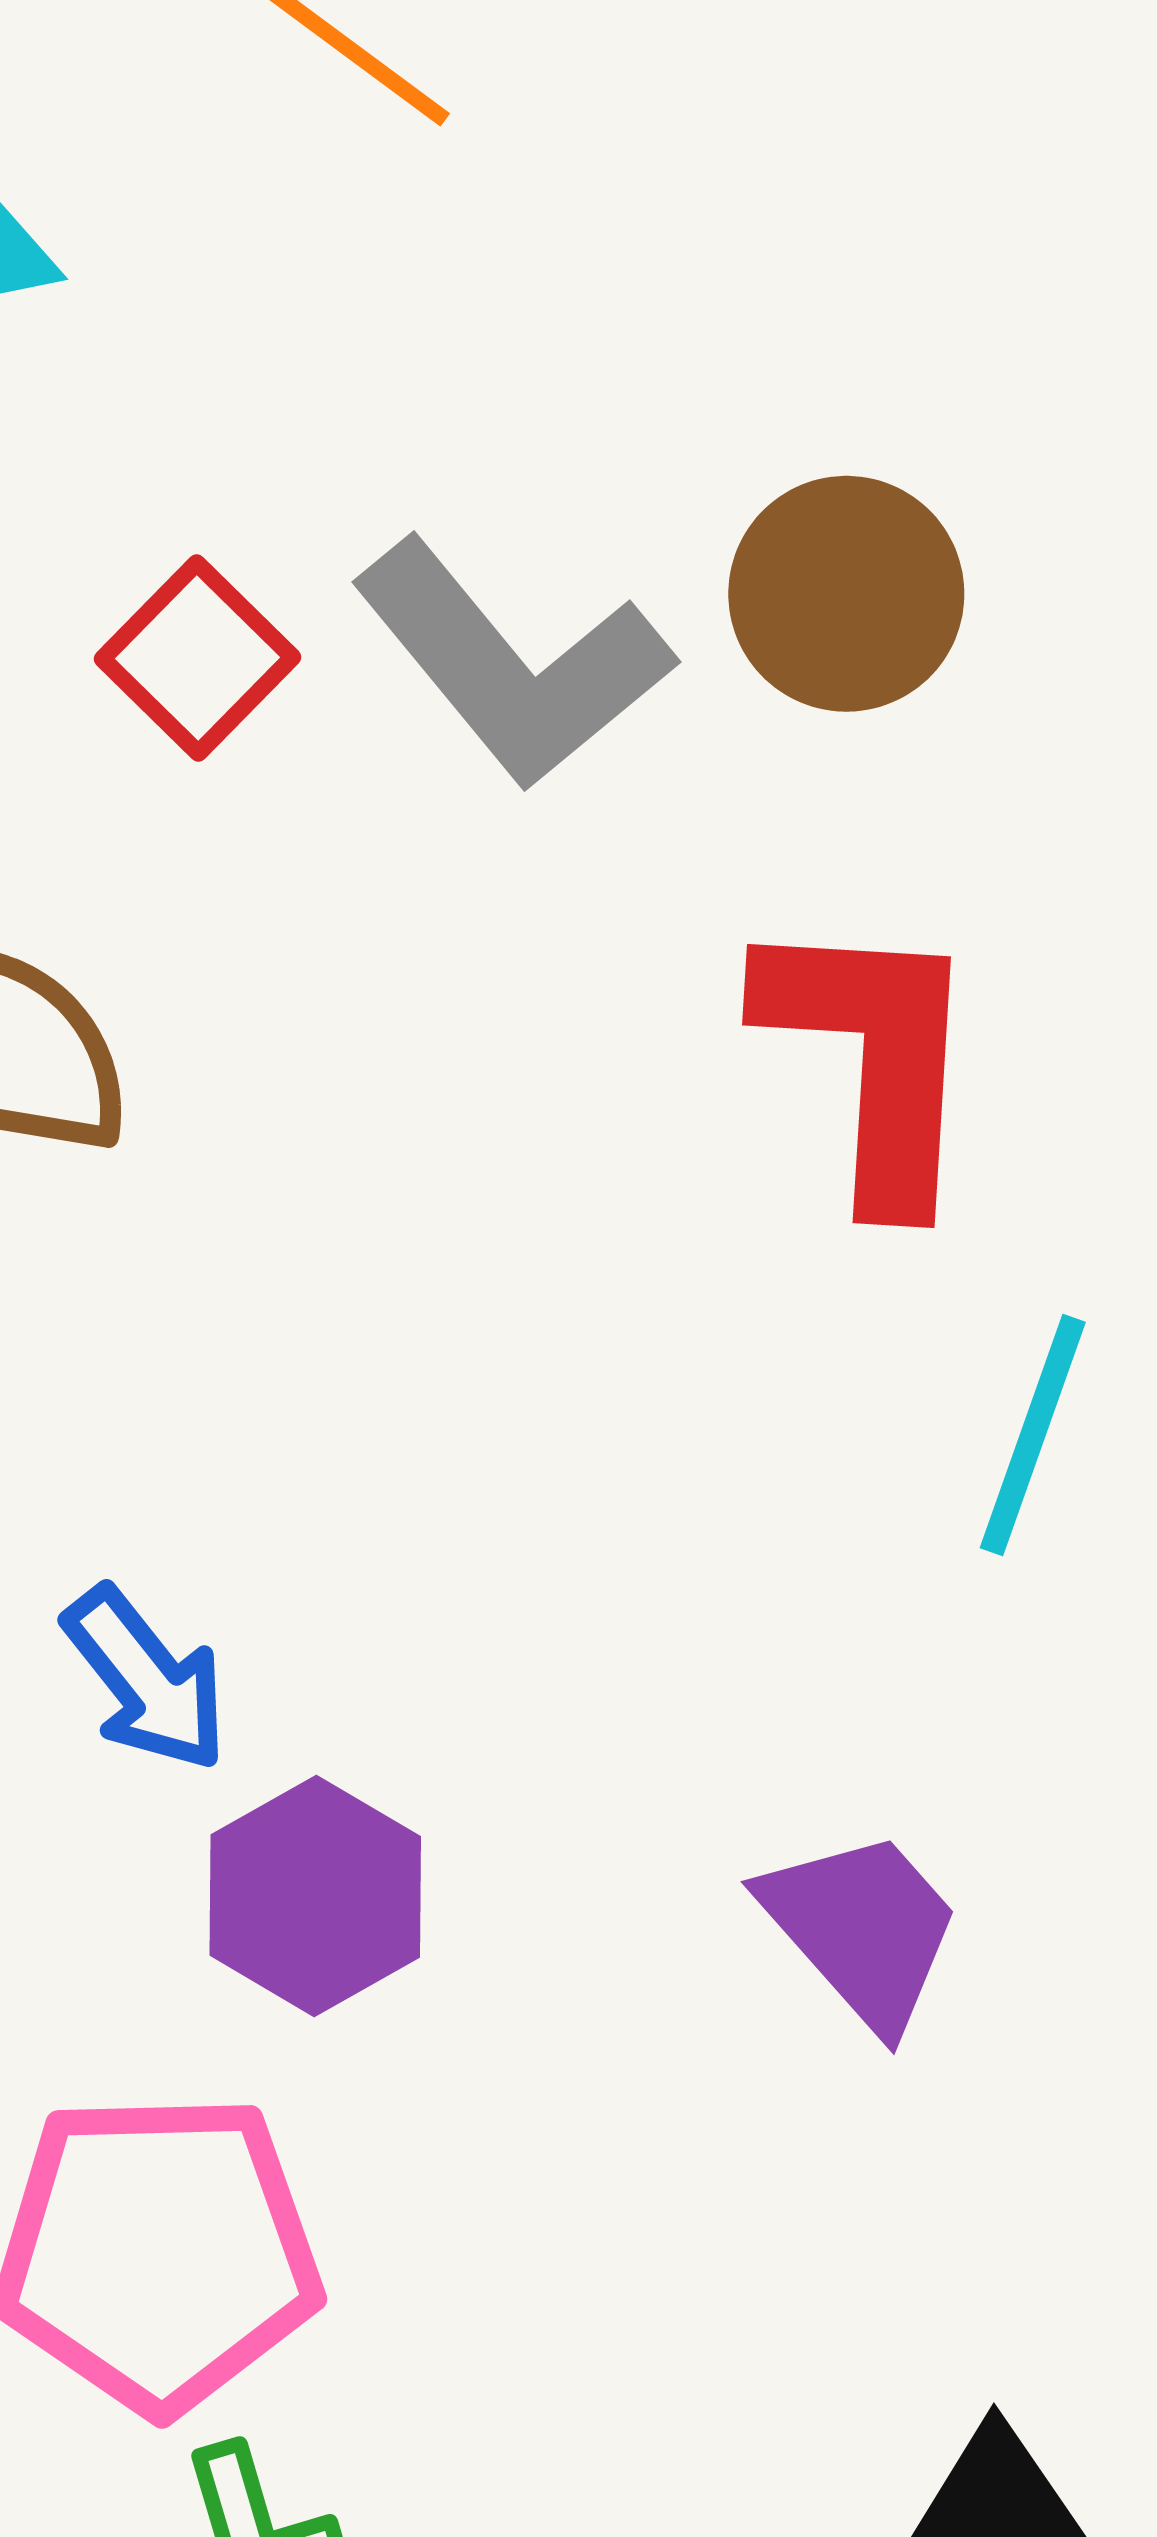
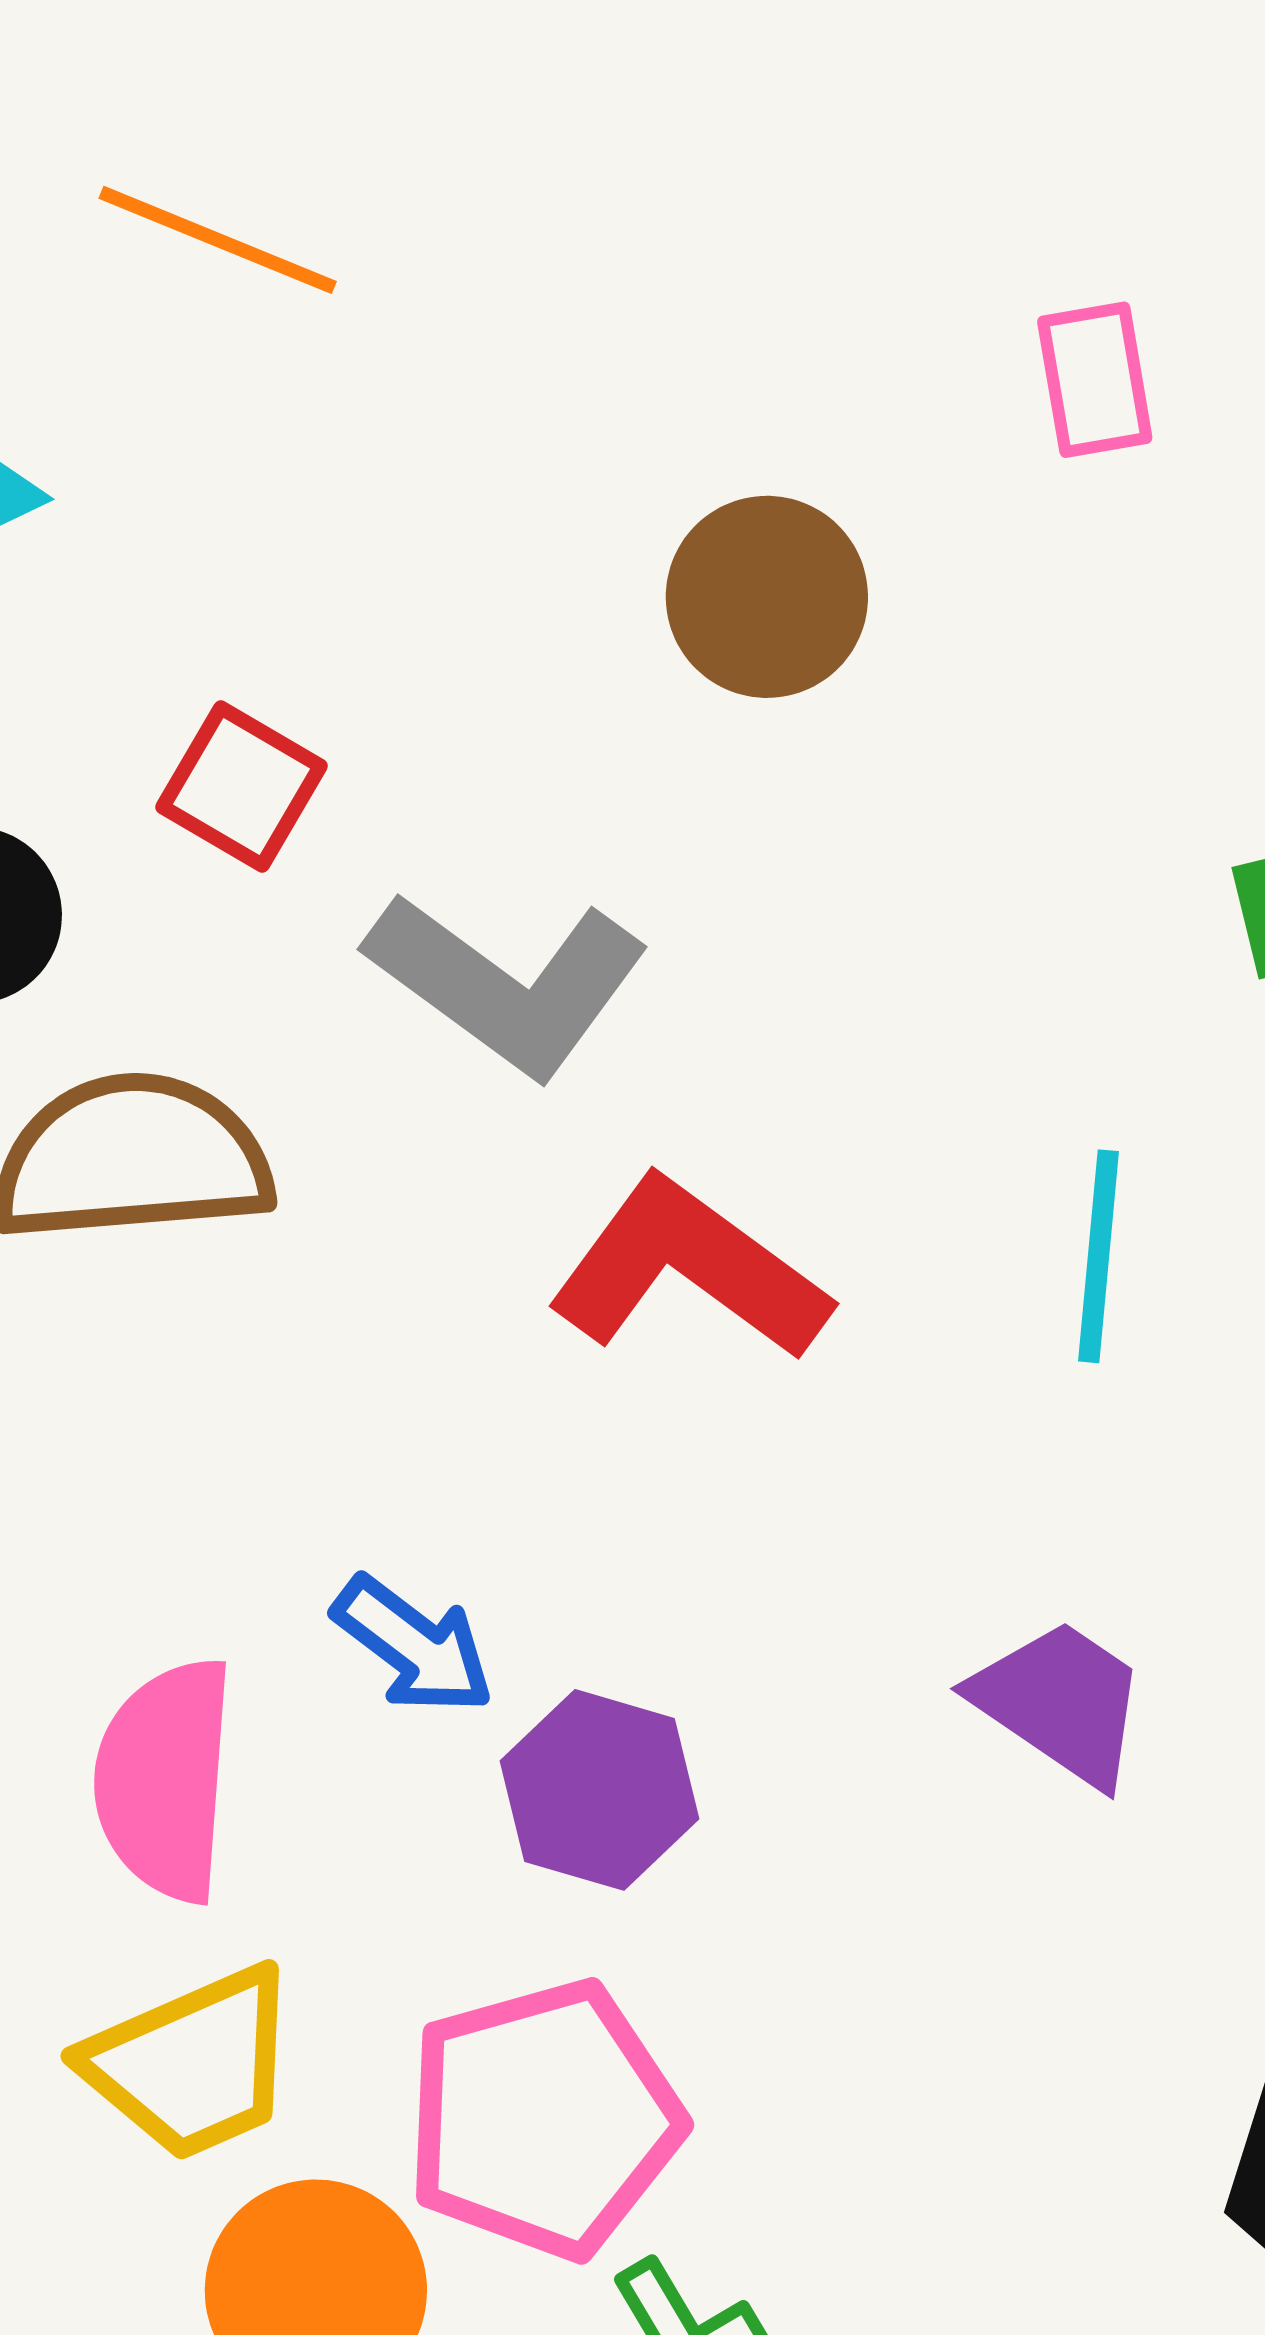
gray L-shape: (512, 664) -> (507, 984), moved
red L-shape: (872, 1058) -> (689, 1269), moved, turned -43

